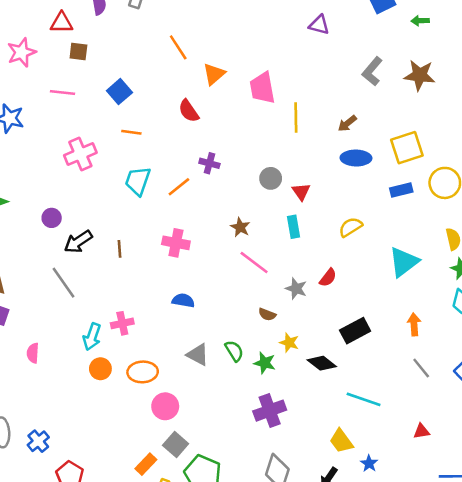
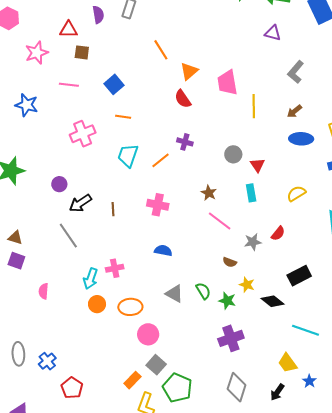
gray L-shape: (372, 71) -> (296, 72), moved
red semicircle: (189, 111) -> (183, 99), moved
gray star: (296, 289) -> (253, 242), turned -30

